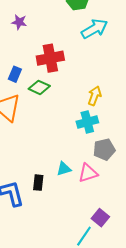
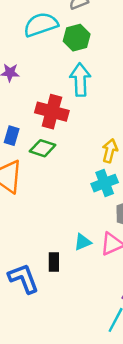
cyan arrow: (94, 29) -> (80, 80), moved, turned -56
red cross: (50, 58) -> (52, 112), turned 32

